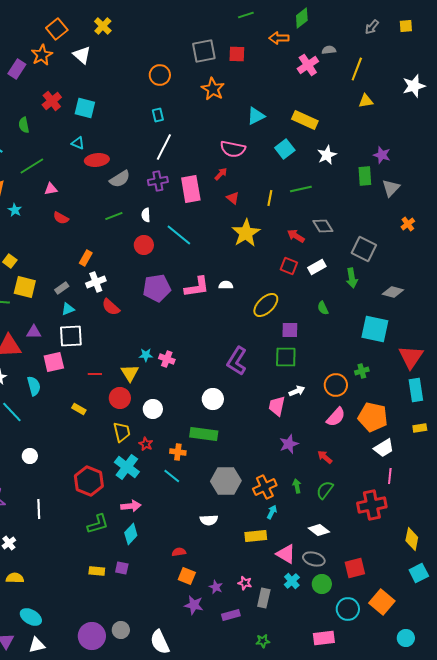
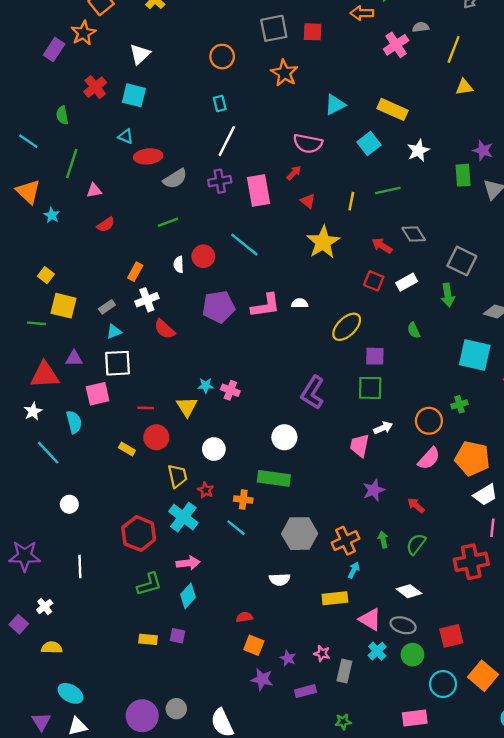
white triangle: (82, 55) -> (140, 54), moved, turned 36
green line: (32, 166) -> (72, 163), turned -40
white semicircle: (146, 215) -> (179, 265), moved
red semicircle: (61, 218) -> (106, 225), turned -63
red circle: (120, 398) -> (156, 437), moved

